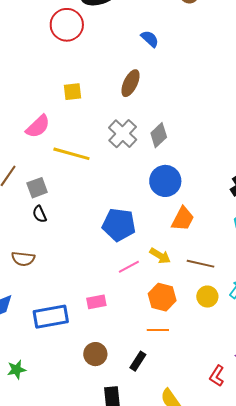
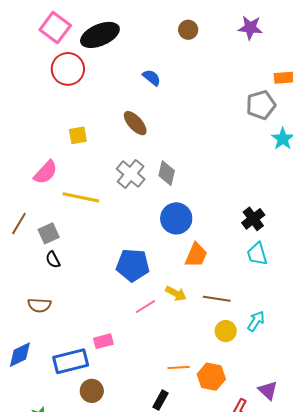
brown ellipse: (130, 83) -> (135, 123), turned -64
gray diamond: (159, 135) -> (167, 173), turned -30
orange hexagon: (162, 297) -> (211, 377), moved
pink rectangle: (96, 302) -> (103, 341), moved
brown circle: (95, 354) -> (92, 391), moved

